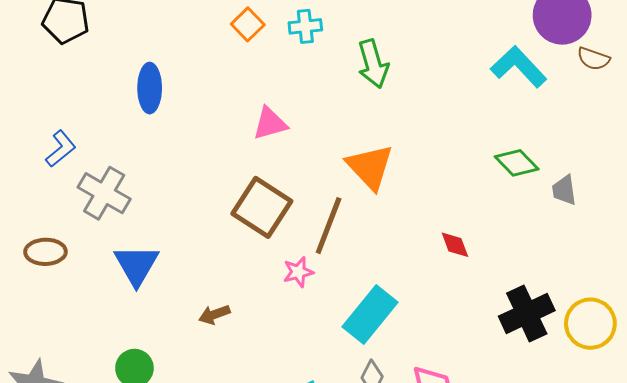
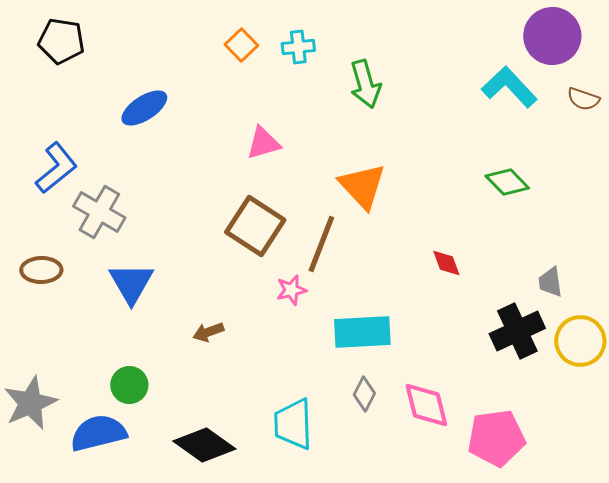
brown semicircle: (593, 59) -> (583, 99), moved
blue ellipse: (150, 88) -> (144, 108), turned 57
blue L-shape: (61, 149) -> (56, 168), size x1.4
gray trapezoid: (564, 190) -> (550, 282), moved
cyan rectangle: (370, 314) -> (362, 332), turned 48

